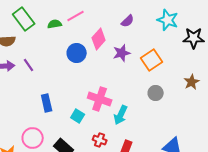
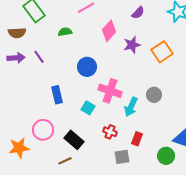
green semicircle: (55, 24) -> (65, 32), moved
blue circle: (77, 53) -> (87, 67), moved
gray circle: (156, 93) -> (154, 95), moved

